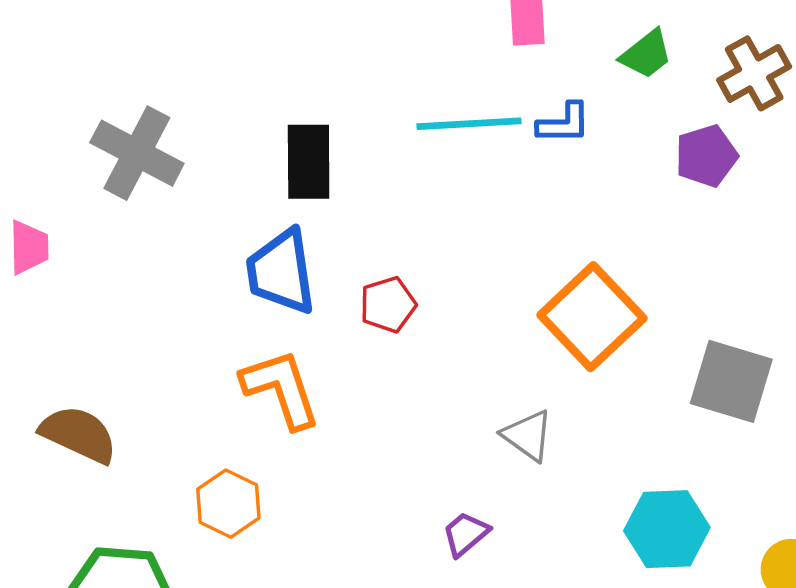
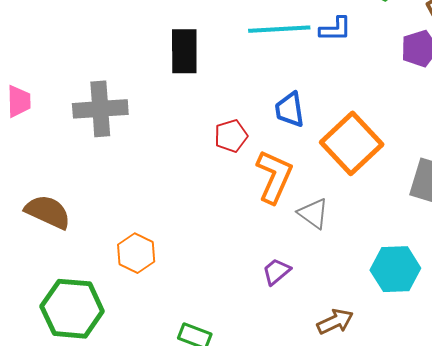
gray cross: (137, 153) -> (100, 109), moved, turned -32
blue trapezoid: (281, 272) -> (290, 110), moved, size x0.7
orange L-shape: (281, 389) -> (274, 177), moved, turned 42

